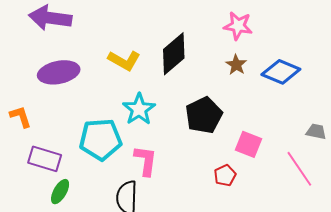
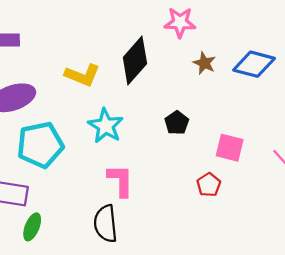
pink star: (238, 26) -> (180, 22), moved
black pentagon: (204, 115) -> (177, 123), size x0.6
cyan pentagon: (101, 139) -> (40, 145), moved

